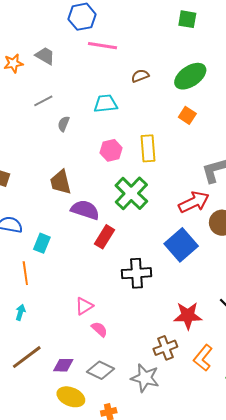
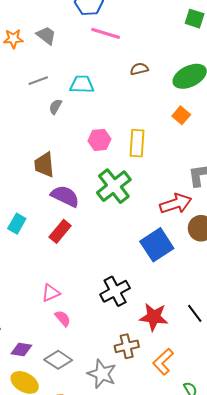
cyan trapezoid: (106, 104) -> (82, 84), moved
red rectangle: (105, 237) -> (60, 231), moved
black cross: (137, 273) -> (115, 291), moved, turned -32

